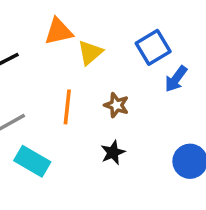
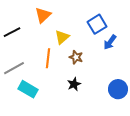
orange triangle: (59, 32) -> (43, 15), turned -30
yellow triangle: (90, 53) -> (62, 37), moved

